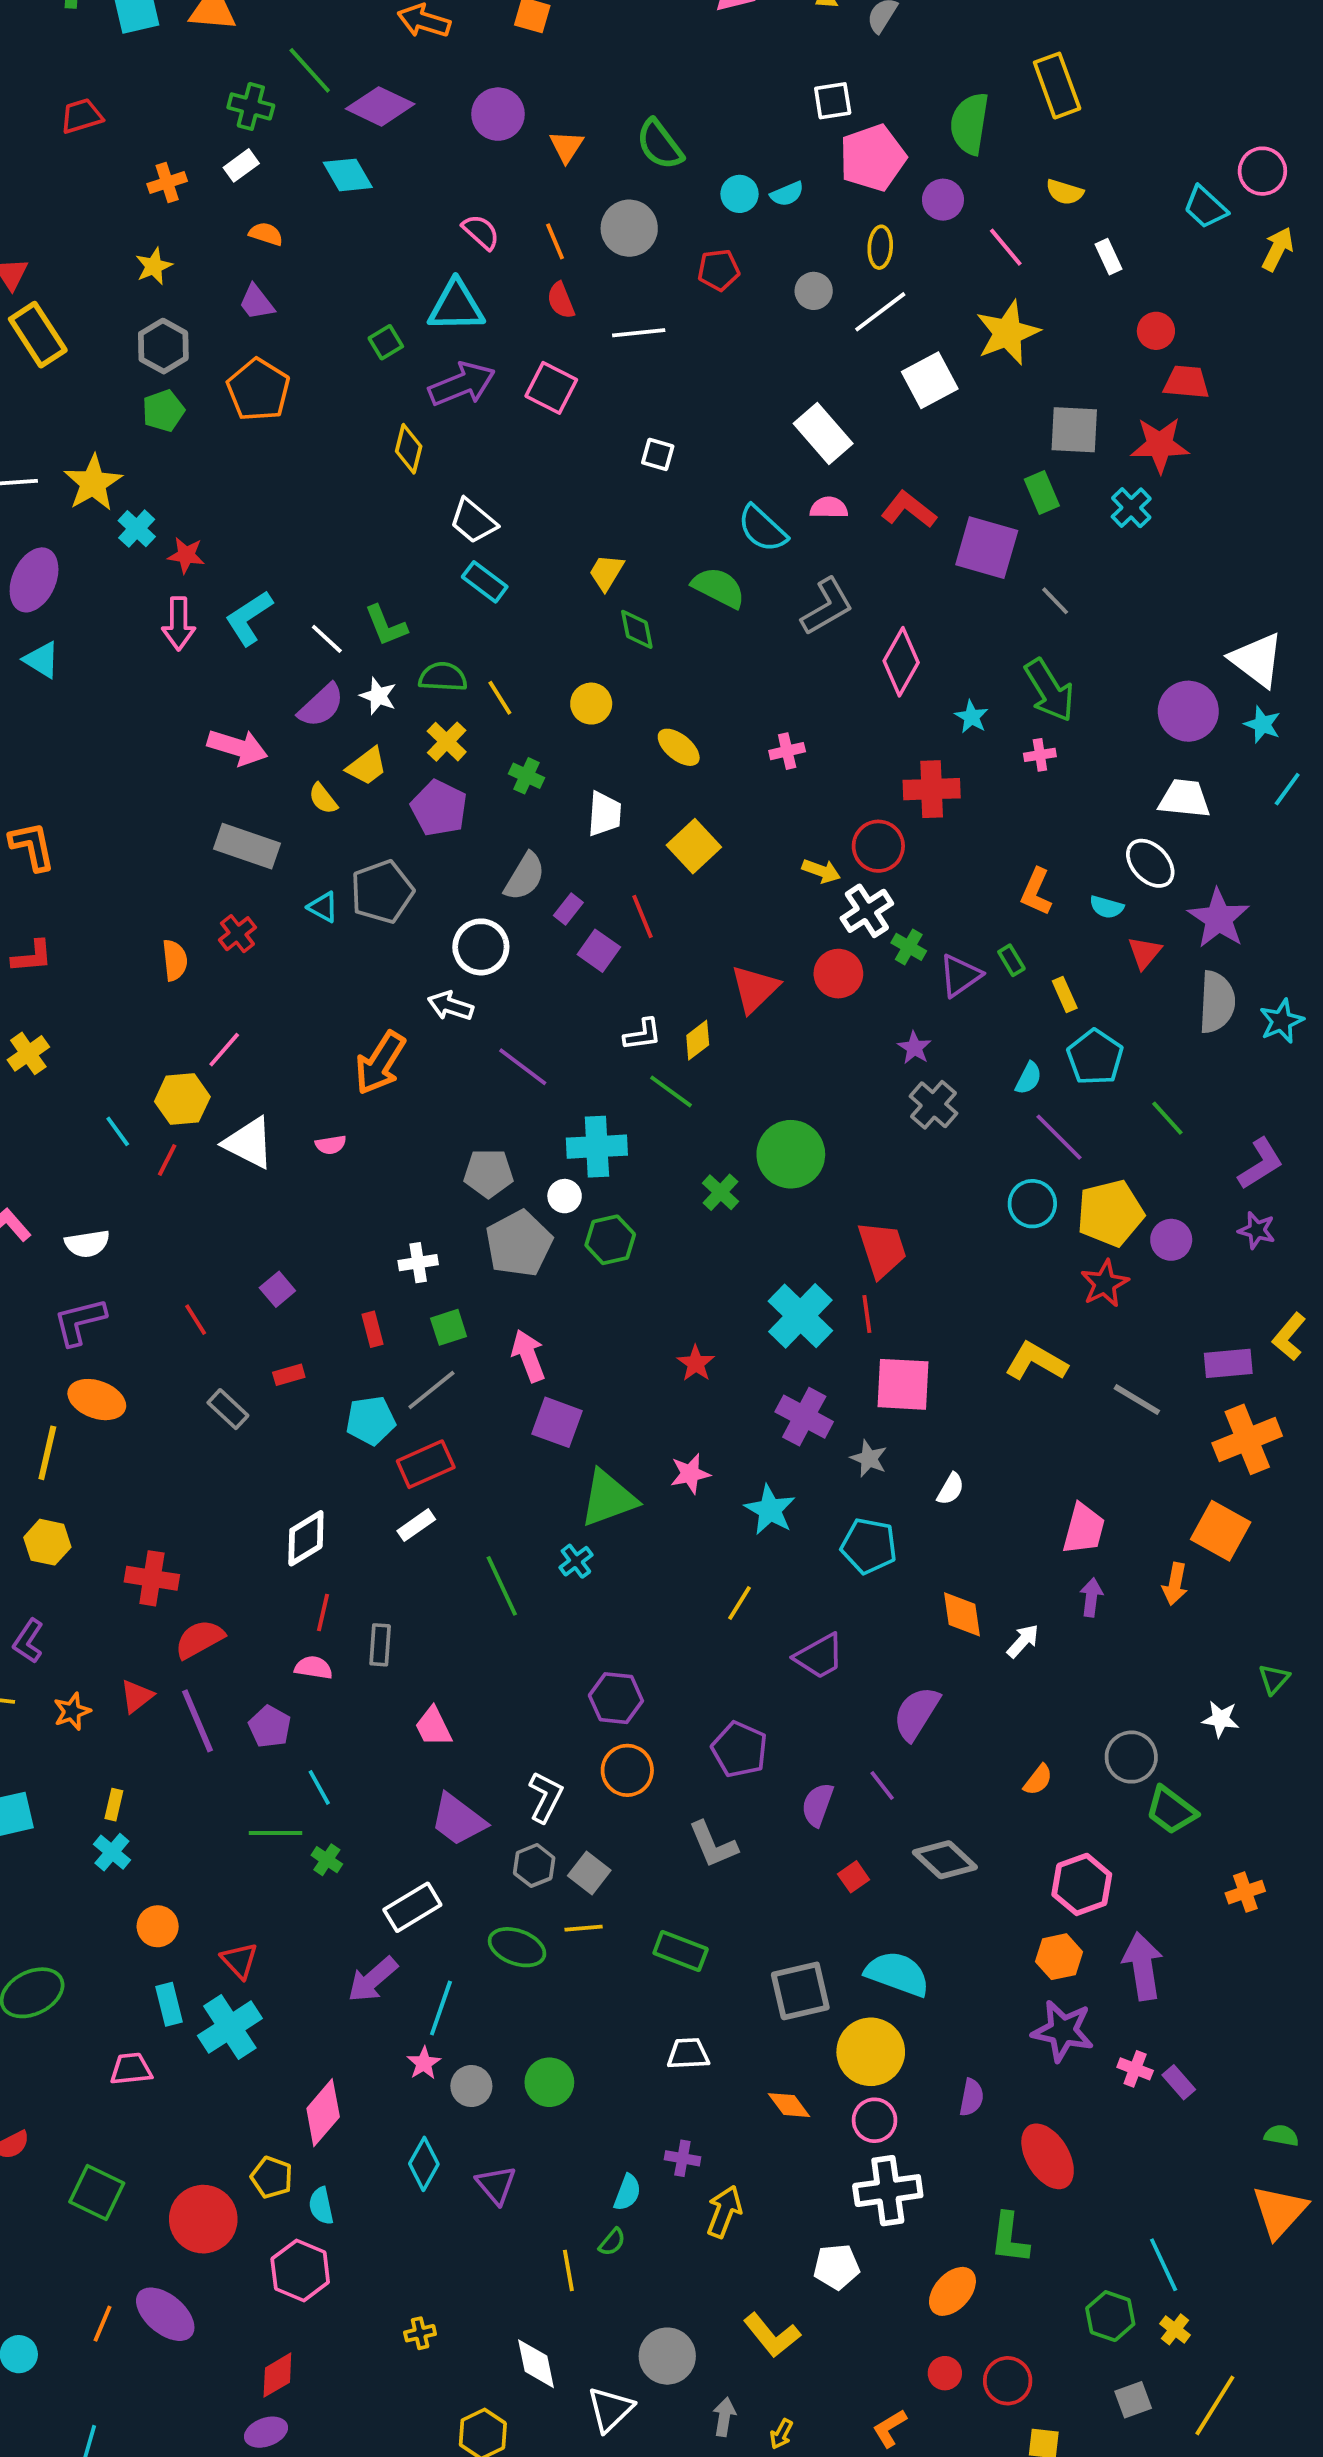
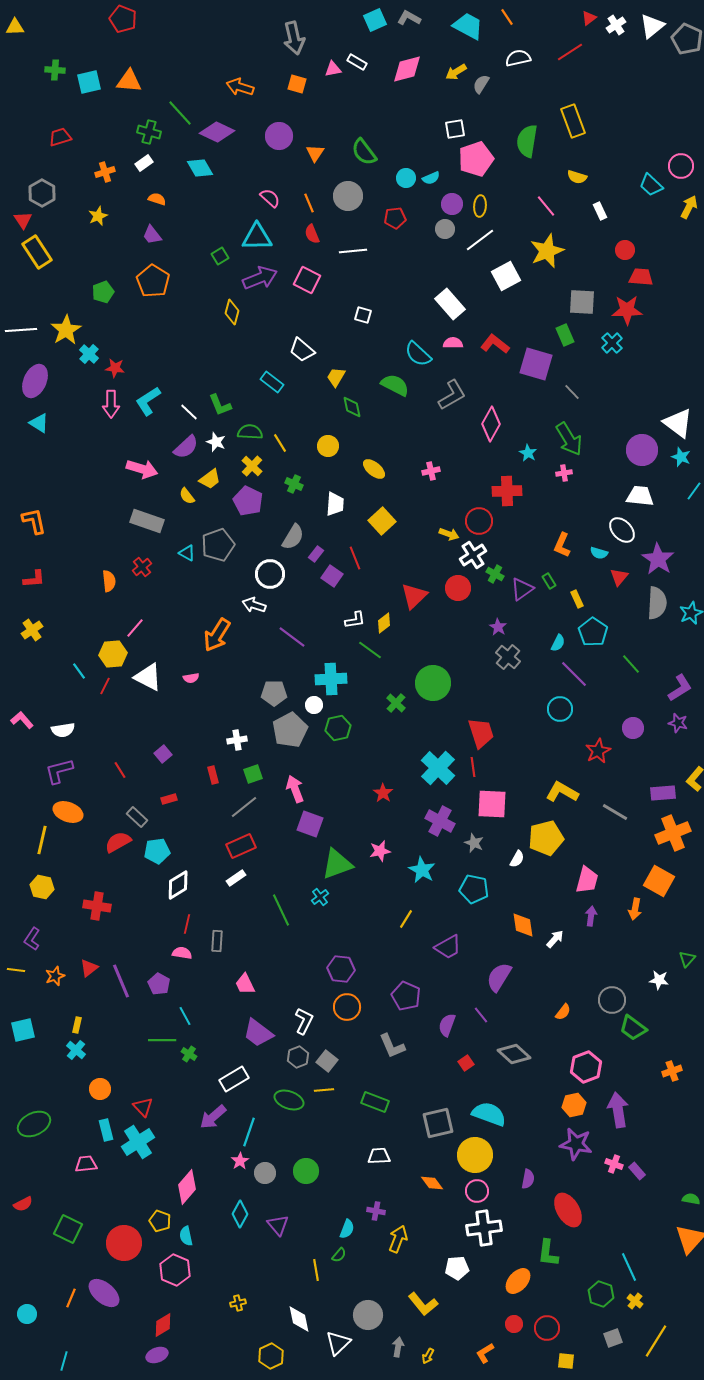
purple circle: (943, 200) -> (452, 204), moved
gray hexagon: (163, 346) -> (42, 193), moved
white trapezoid: (473, 521) -> (302, 350), moved
yellow pentagon: (1110, 1213) -> (546, 838), moved
cyan pentagon: (371, 1420) -> (157, 851), moved
red semicircle: (199, 1639) -> (118, 842), moved

